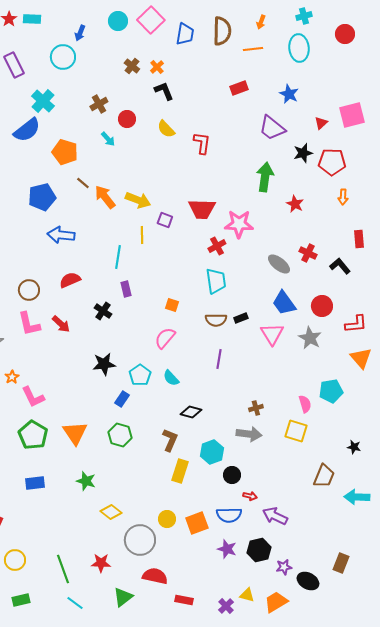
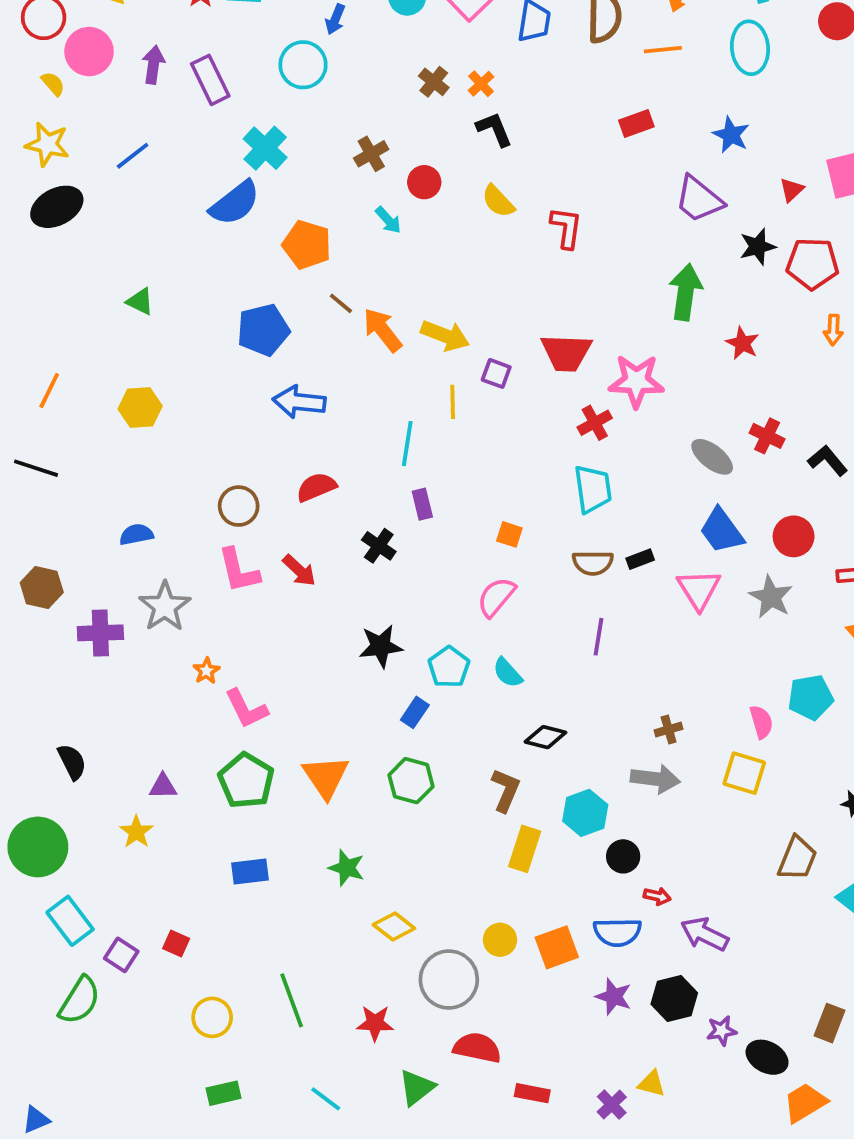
green line: (63, 569) -> (292, 1000), moved
orange trapezoid: (276, 602) -> (805, 1103), moved

